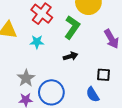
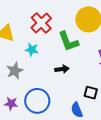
green L-shape: (72, 27) -> (68, 41), turned 115
gray star: (26, 78) -> (15, 71), moved

